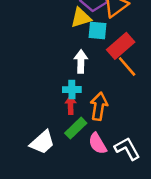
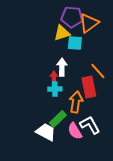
red rectangle: (121, 46) -> (89, 87), moved, turned -60
red arrow: (71, 105) -> (54, 78), moved
white trapezoid: (42, 142) -> (46, 132), moved, turned -110
white L-shape: (127, 149) -> (90, 125), moved

